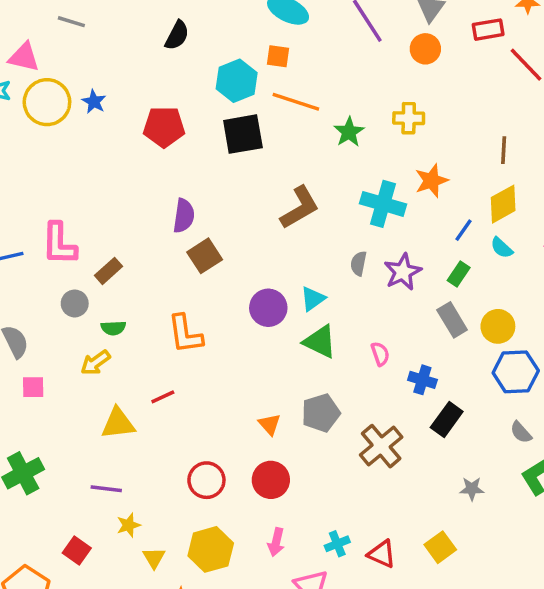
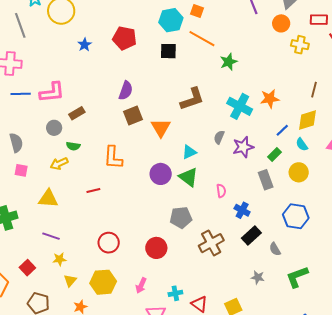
blue star: (94, 102) -> (85, 45), moved
yellow cross: (409, 118) -> (300, 45), moved
black square: (243, 134) -> (168, 51), size x0.7
pink L-shape: (59, 244) -> (52, 92), turned -108
purple circle: (268, 308) -> (161, 174), moved
yellow circle: (498, 326) -> (299, 172), moved
yellow triangle: (118, 423) -> (48, 199), moved
orange triangle: (270, 424) -> (161, 128), moved, size x1.5
gray semicircle: (521, 432) -> (275, 249), moved
red circle: (271, 480) -> (156, 248), moved

